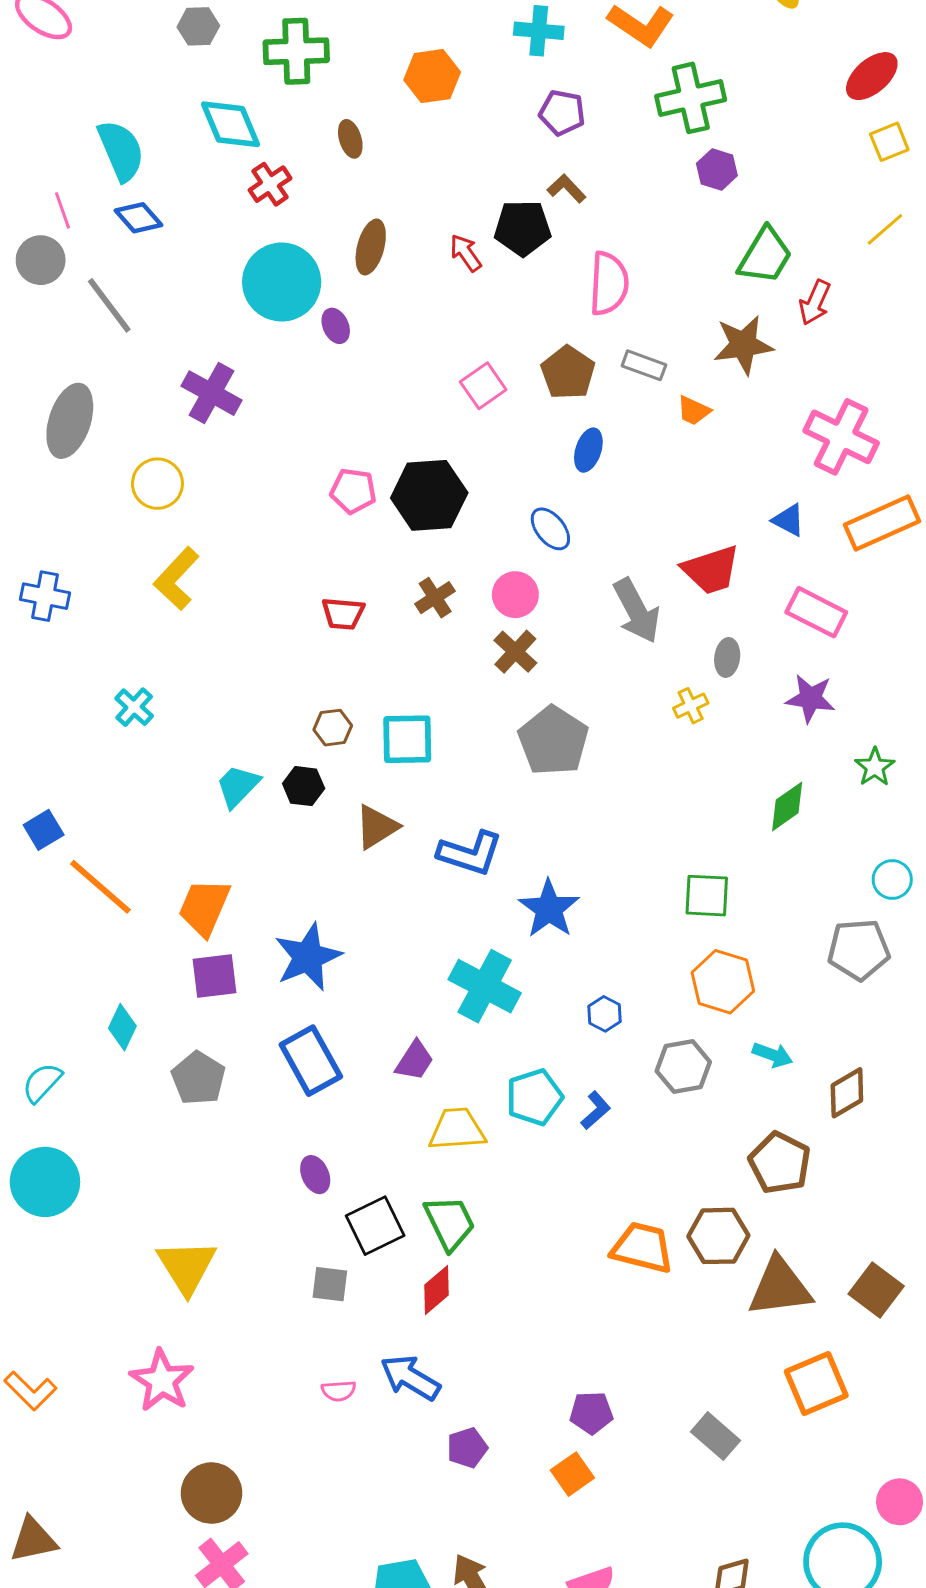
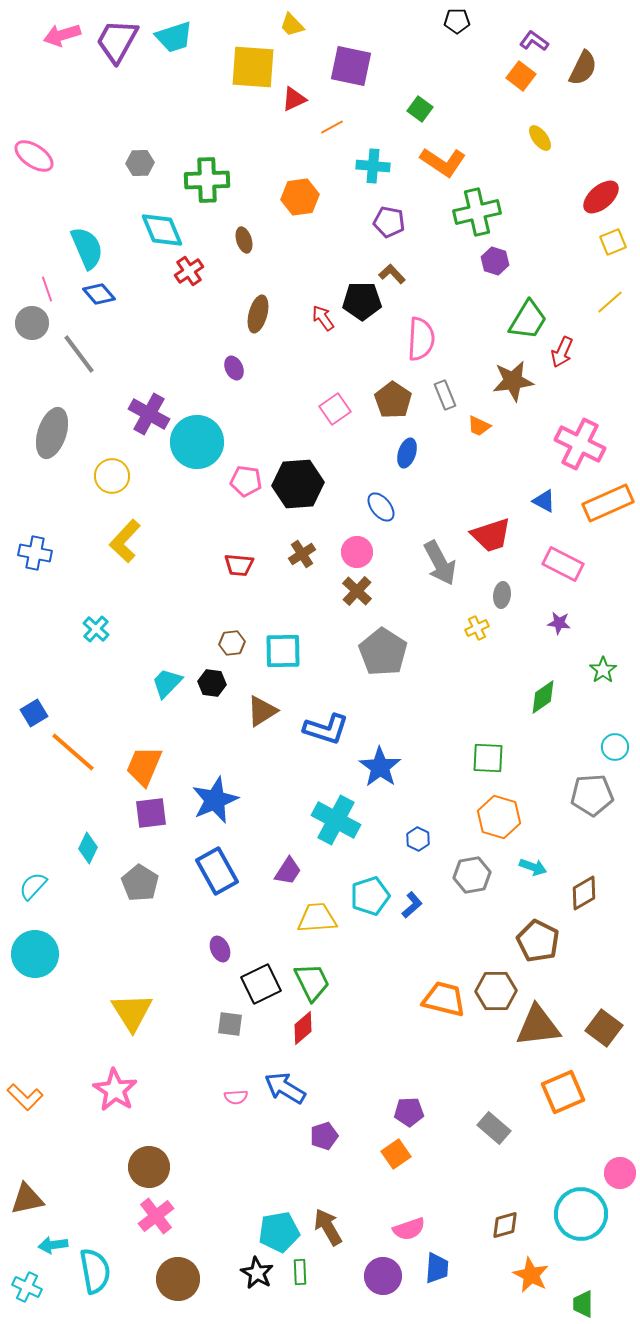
cyan circle: (282, 282) -> (197, 442), moved
gray rectangle: (644, 365) -> (445, 395), turned 48
purple star: (810, 698) -> (559, 623), size x0.7

